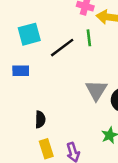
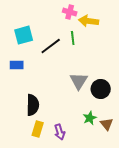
black semicircle: (40, 119) -> (33, 105), size x1.5
yellow rectangle: (46, 149) -> (38, 129), turned 35

